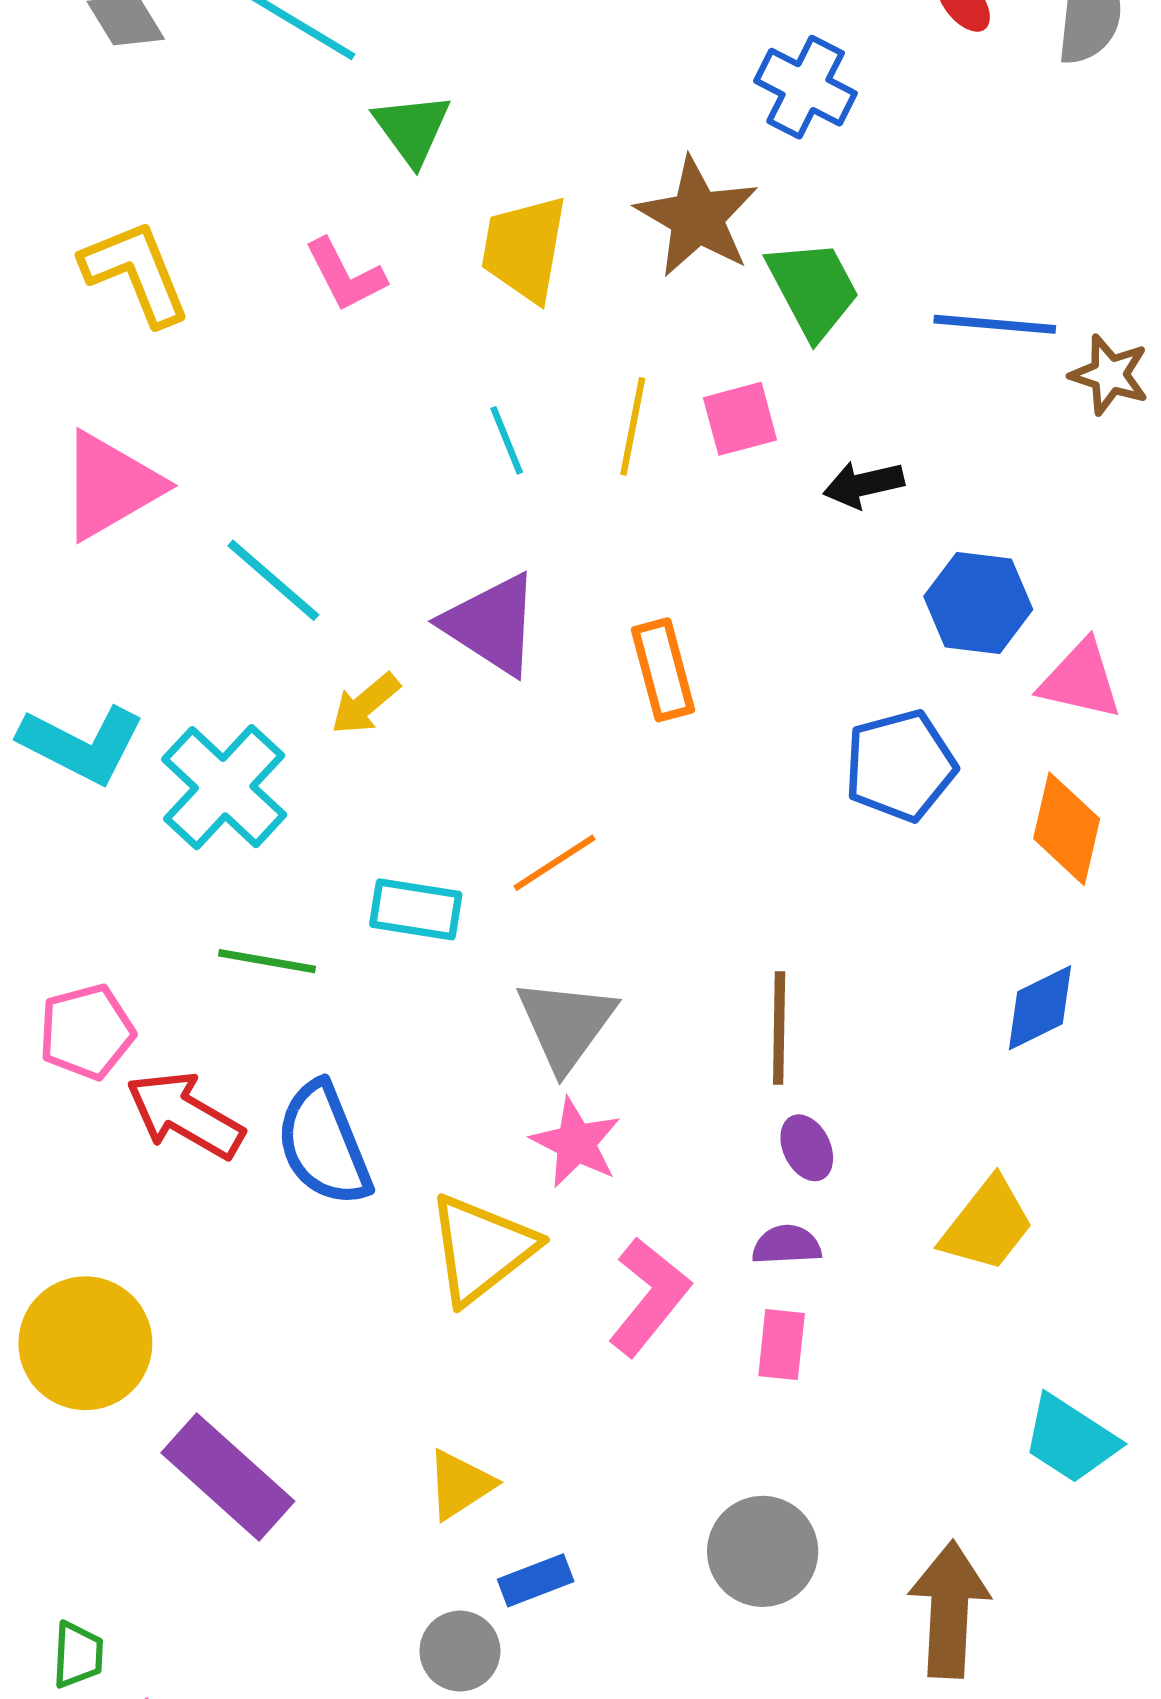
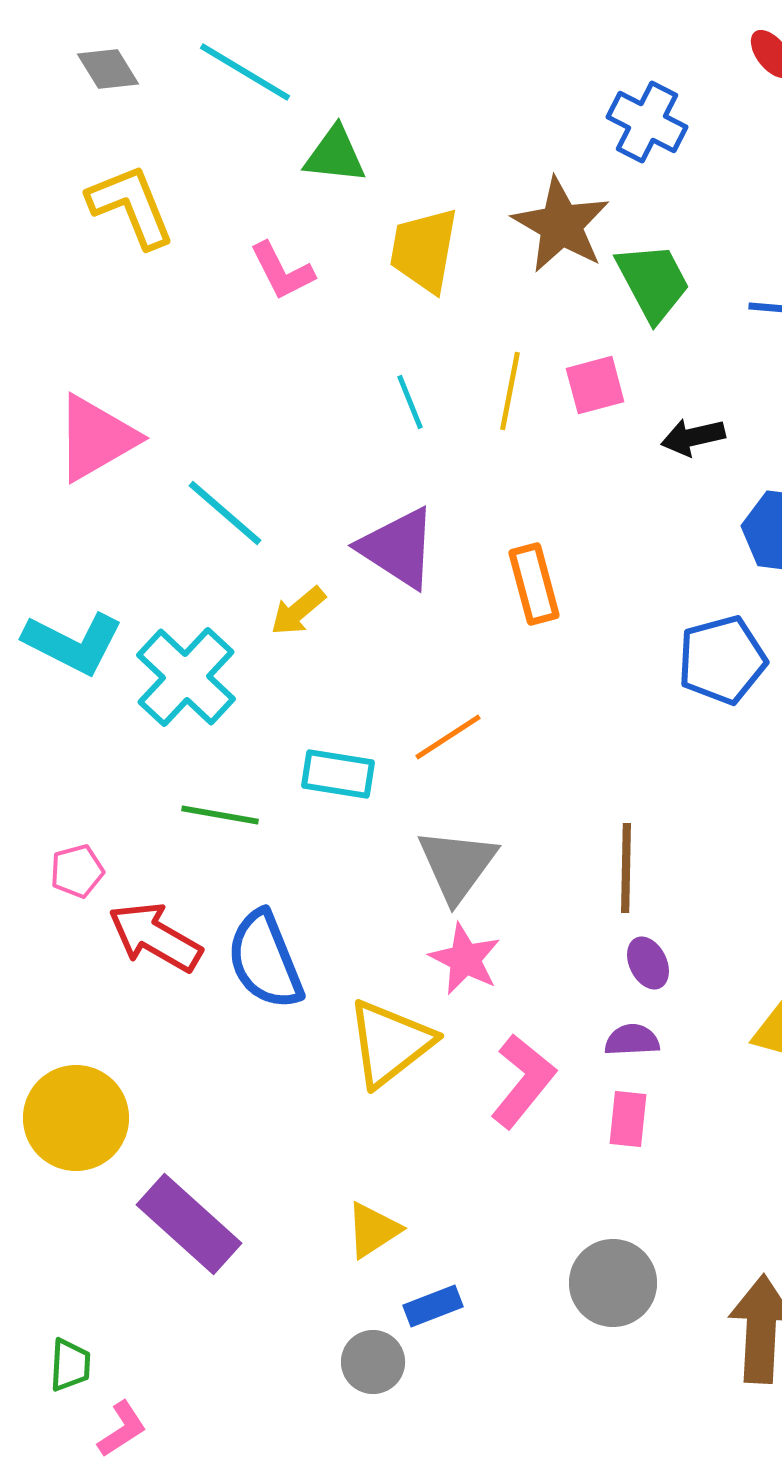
green triangle: (412, 129) -> (335, 155), turned -48
yellow L-shape: (136, 273) -> (131, 206), moved
pink pentagon: (87, 1032) -> (77, 871), size x0.7

